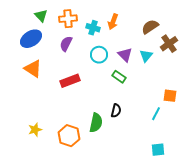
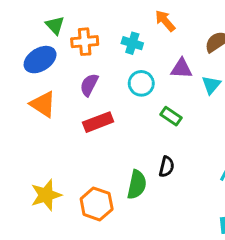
orange cross: (68, 19) -> (85, 42), moved
orange arrow: (113, 22) -> (165, 21), moved, turned 119
purple semicircle: (66, 44) -> (89, 85), moved
purple triangle: (125, 55) -> (181, 68), moved, turned -42
yellow star: (35, 130) -> (46, 195), size x1.5

